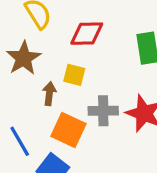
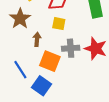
yellow square: (74, 75) -> (59, 24), moved

